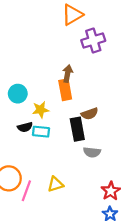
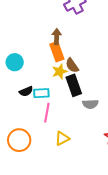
yellow star: (41, 110) -> (60, 71), moved
brown semicircle: (90, 114) -> (72, 65), moved, turned 84
pink line: (26, 191) -> (47, 113), moved

